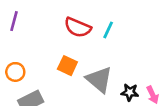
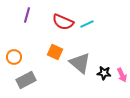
purple line: (14, 21) -> (27, 15), moved
cyan line: (108, 30) -> (87, 24), turned 40

